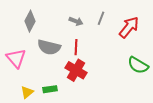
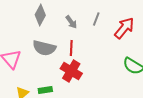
gray diamond: (30, 21) -> (40, 15), moved
gray arrow: (76, 21) -> (71, 22), turned 32

